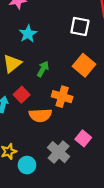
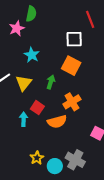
orange square: (84, 65) -> (71, 66), moved
orange cross: (62, 97) -> (72, 102), turned -36
gray cross: (59, 152) -> (75, 160), moved

